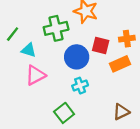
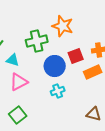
red square: (101, 46) -> (76, 56), turned -35
brown triangle: (121, 112) -> (94, 114), turned 42
green square: (64, 113) -> (18, 115), moved

